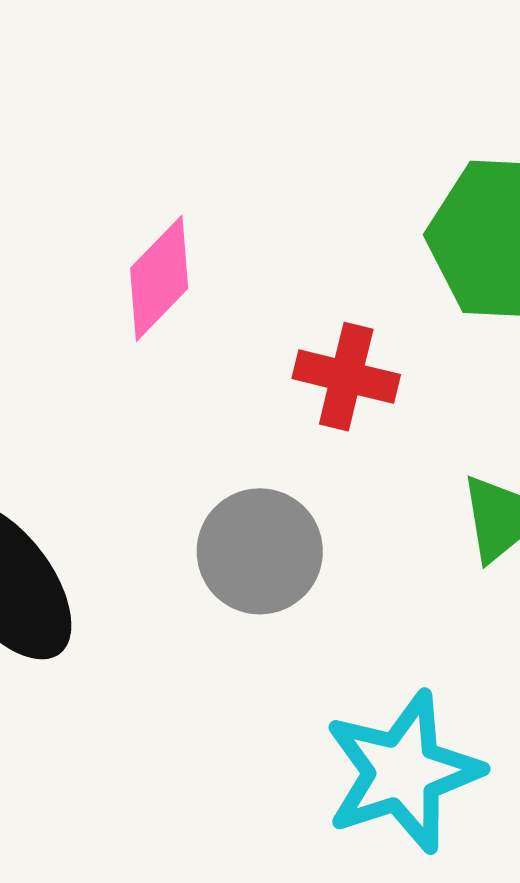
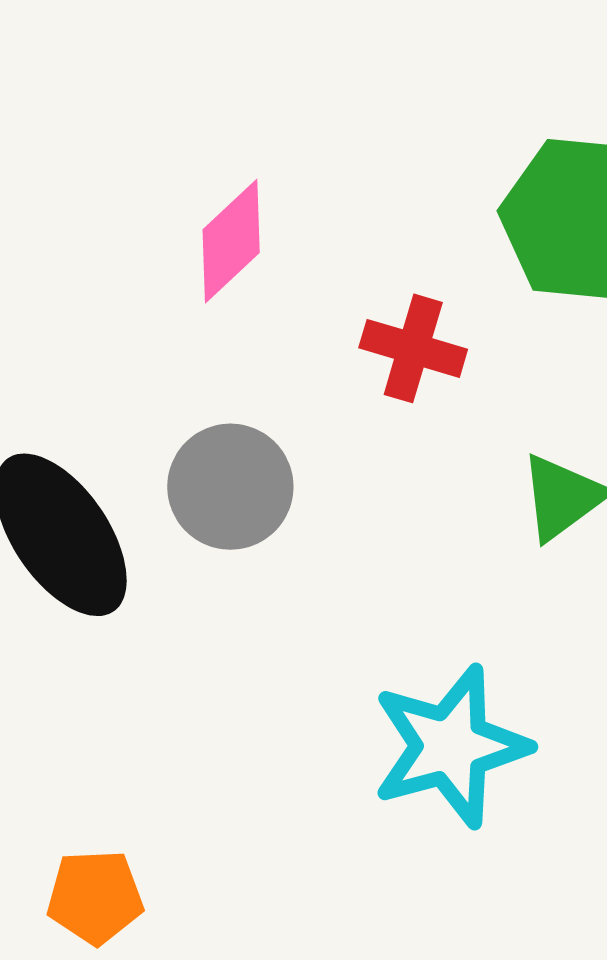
gray circle: (260, 551) -> (230, 487), moved

